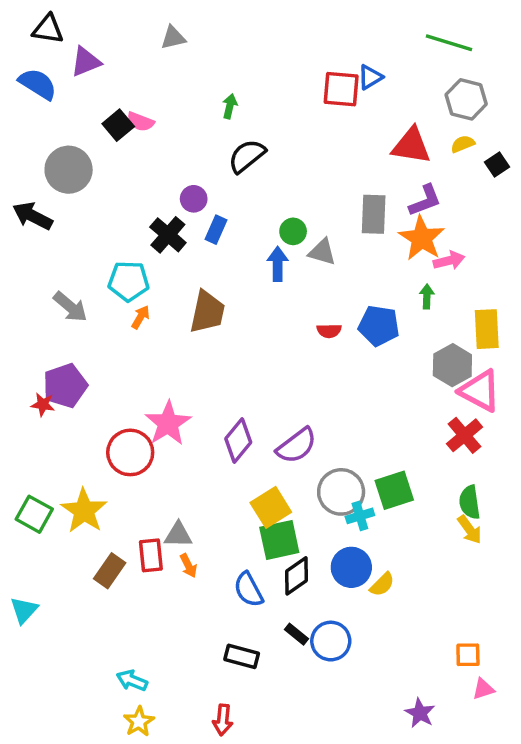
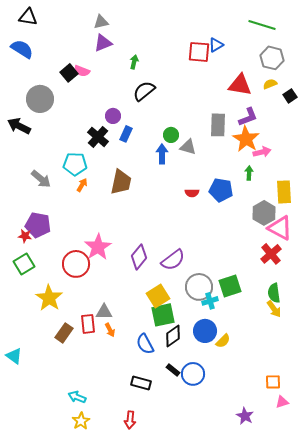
purple triangle: (86, 62) -> (103, 43), moved
purple pentagon: (65, 386) -> (38, 225), turned 30
green square: (34, 514) -> (24, 264), moved, turned 30
cyan triangle: (24, 610) -> (14, 356), turned -36

